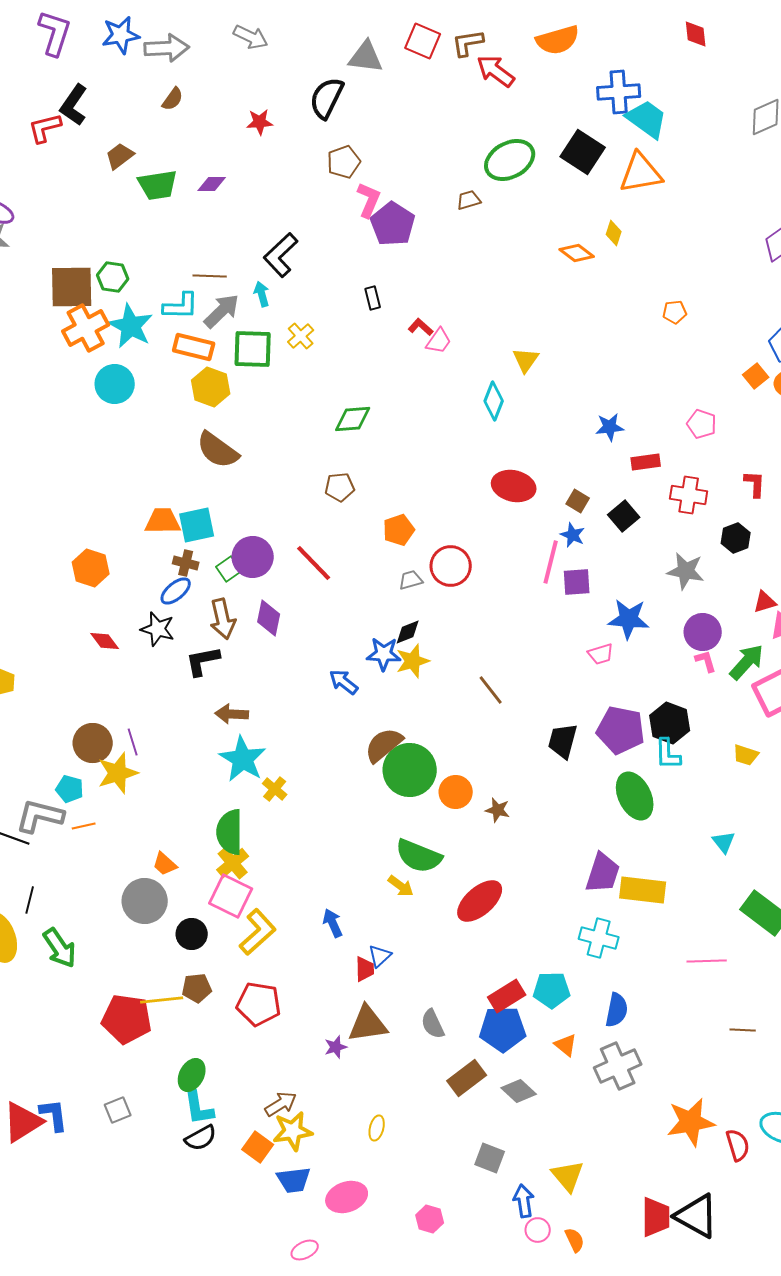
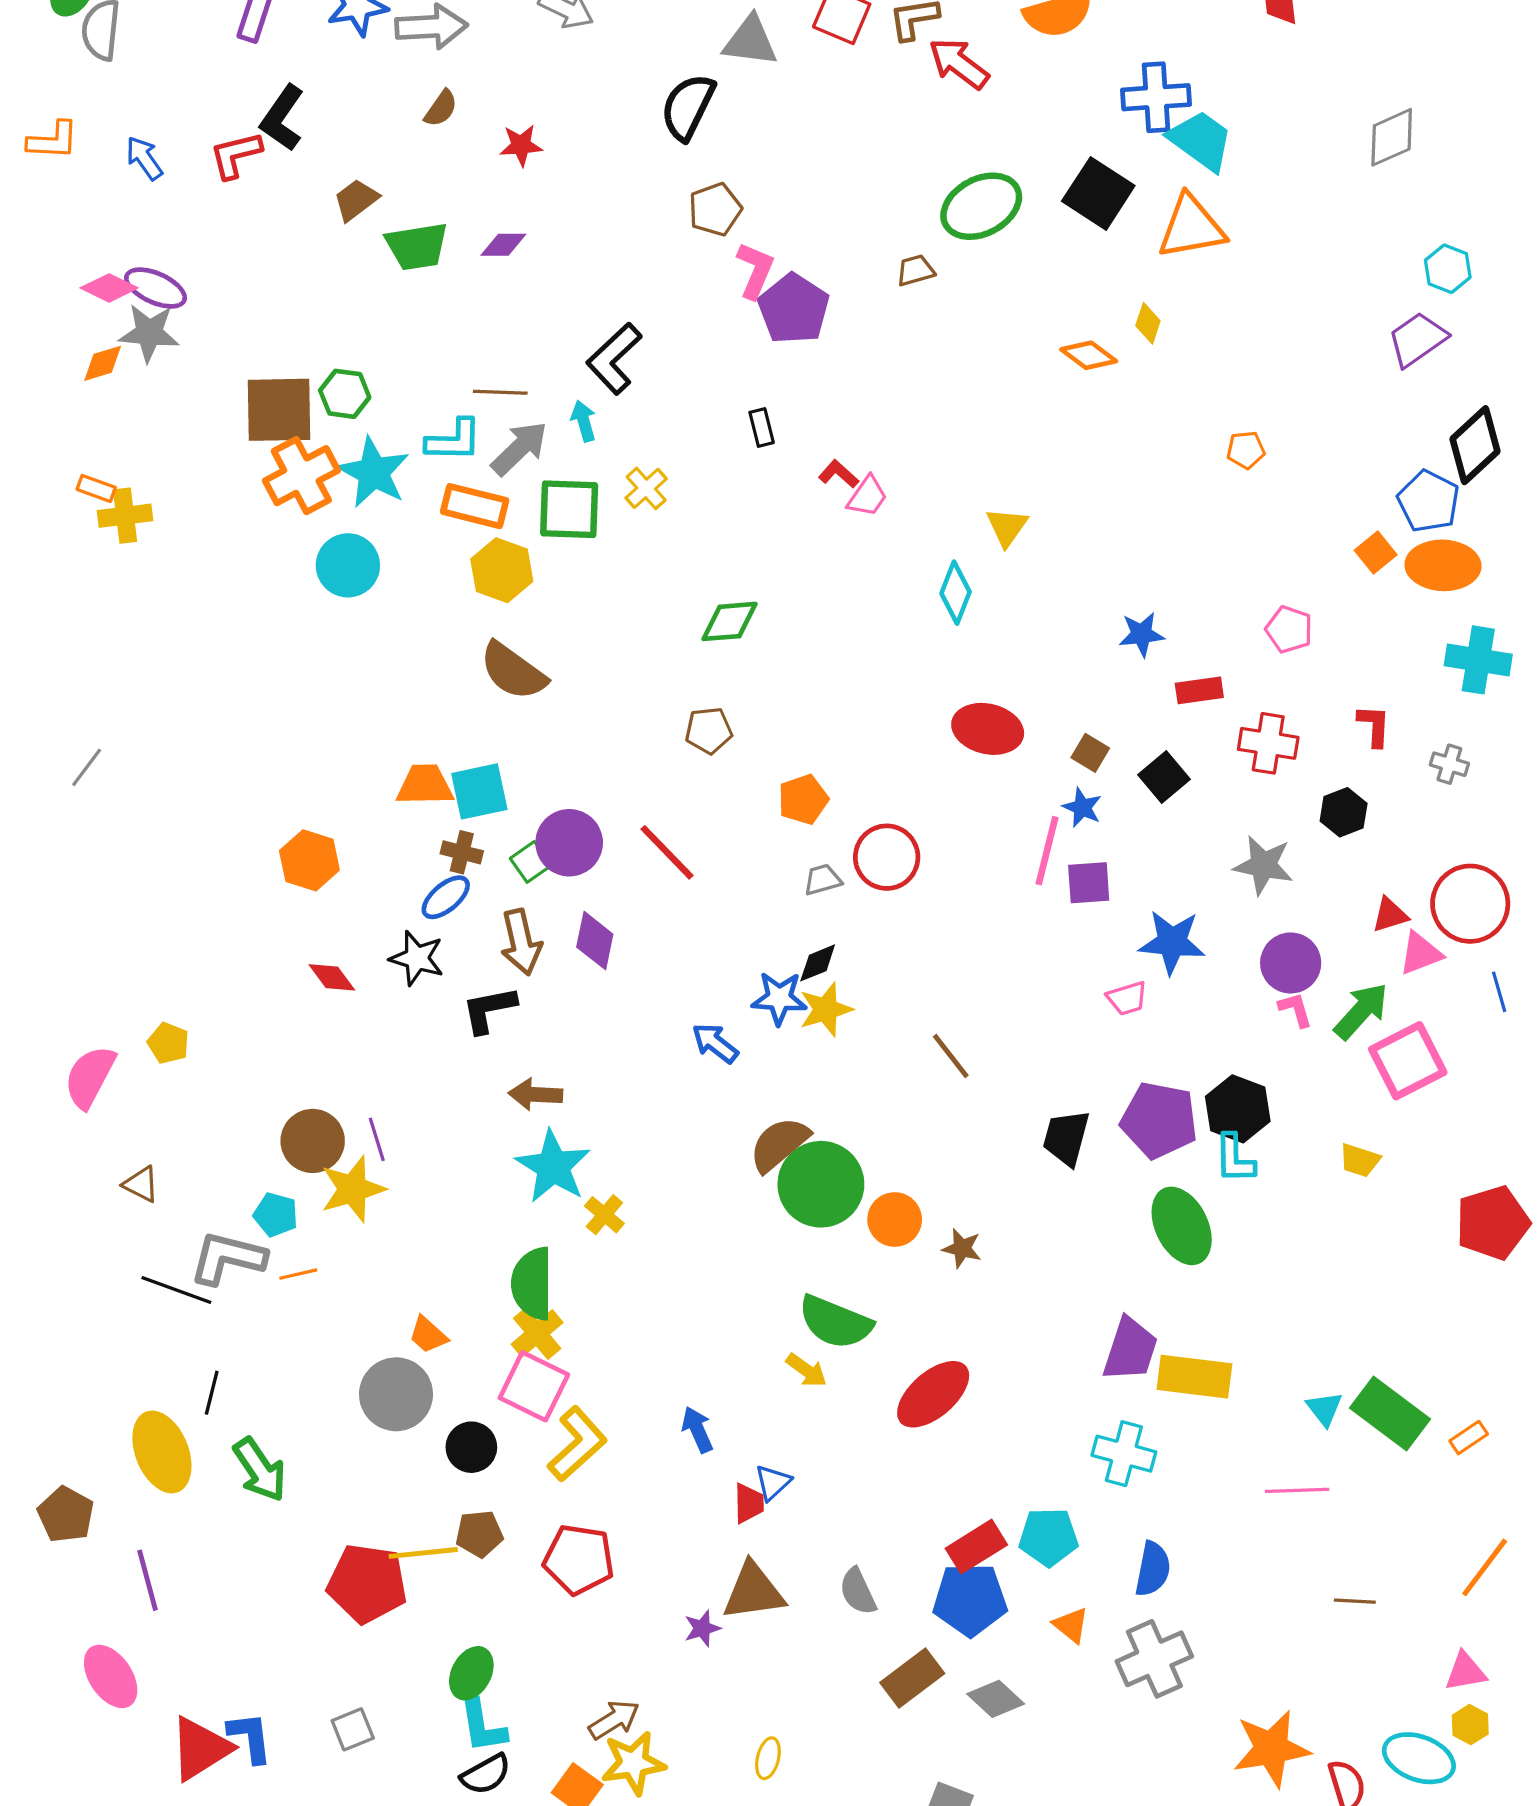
red star: (260, 122) -> (521, 145), moved
cyan triangle: (724, 842) -> (1324, 1409), moved

